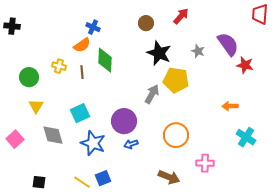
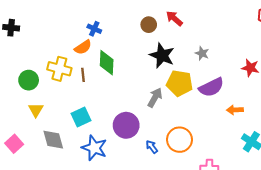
red arrow: (181, 16) -> (174, 18), moved, turned -90
purple semicircle: (228, 44) -> (211, 87), moved, turned 100
yellow cross: (59, 66) -> (59, 69), size x1.6
blue arrow: (131, 144) -> (152, 147), moved, turned 72

